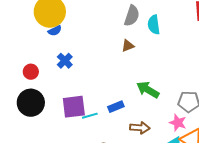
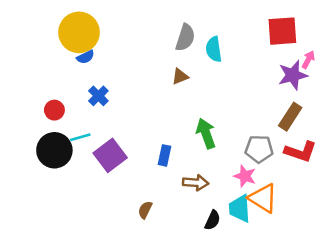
green arrow: (148, 90) -> (206, 133), turned 40
purple square: (74, 107) -> (110, 155), turned -30
blue rectangle: (116, 107) -> (165, 155), turned -56
cyan line: (90, 116) -> (80, 137), moved

